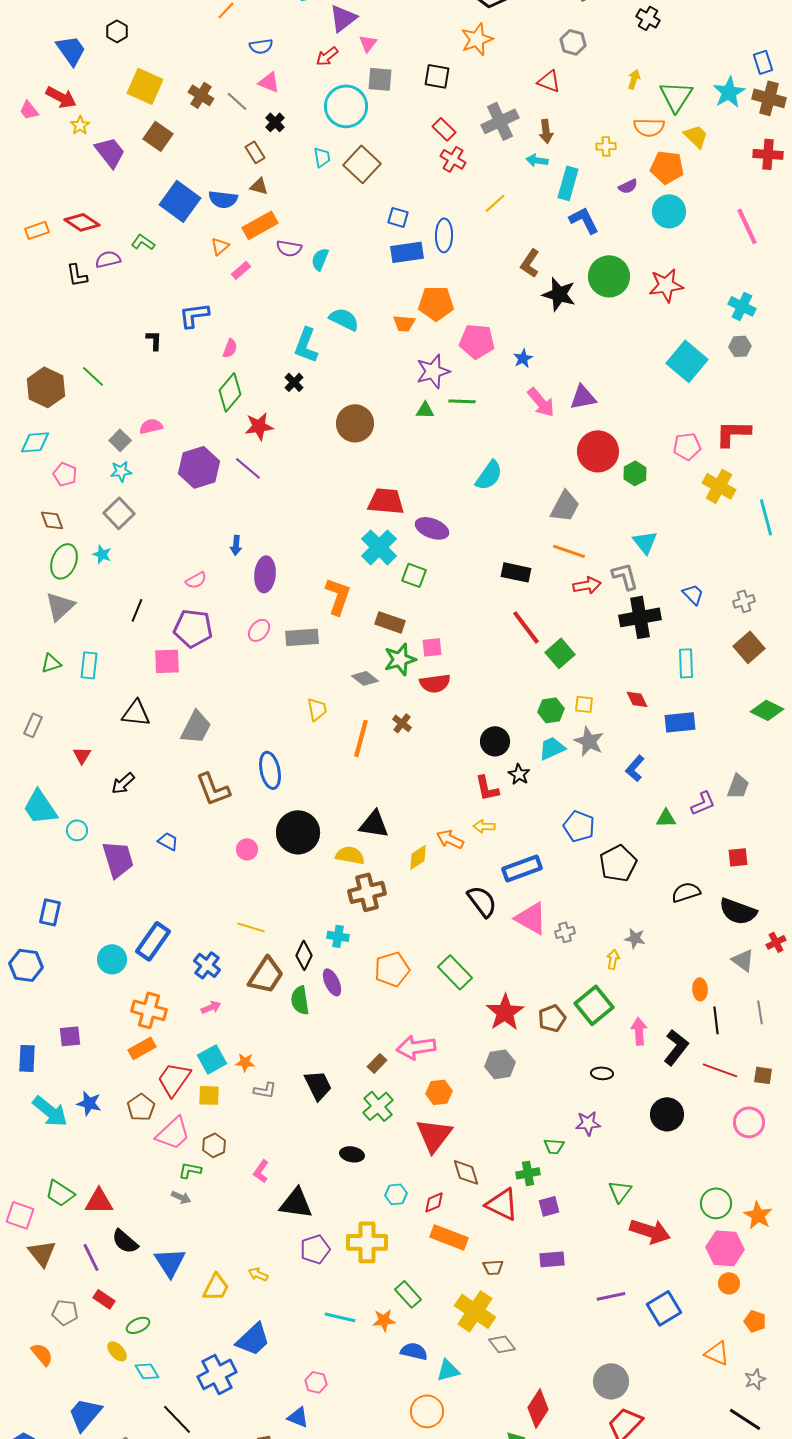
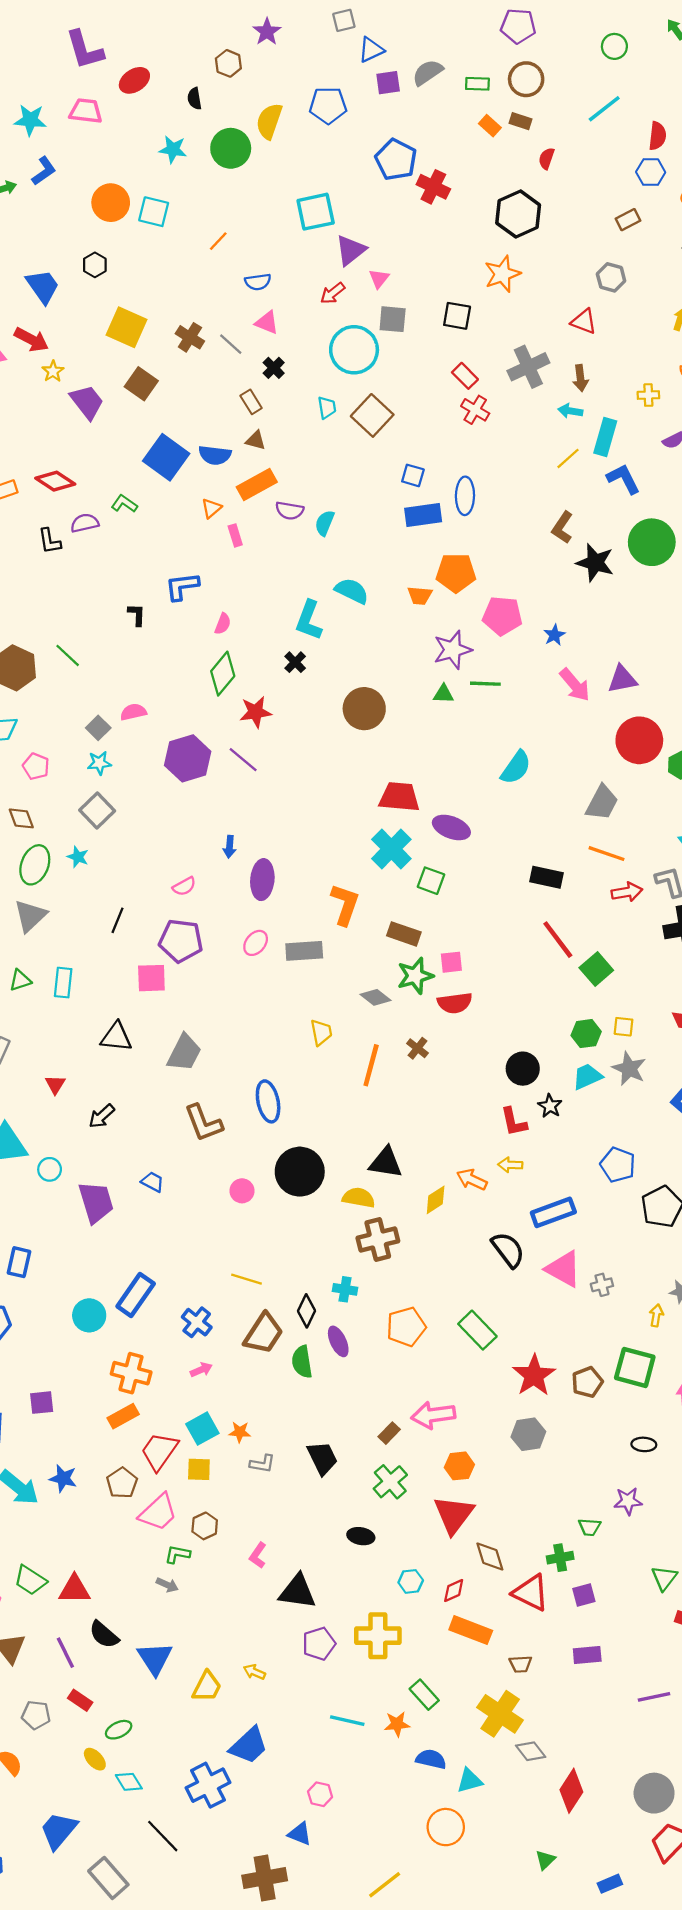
yellow line: (495, 203) -> (568, 458), moved
pink rectangle: (241, 270) -> (235, 535), turned -66
green square: (594, 1005) -> (635, 1367), turned -36
red diamond: (538, 1408) -> (571, 1791), moved

